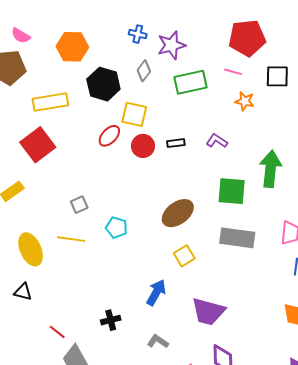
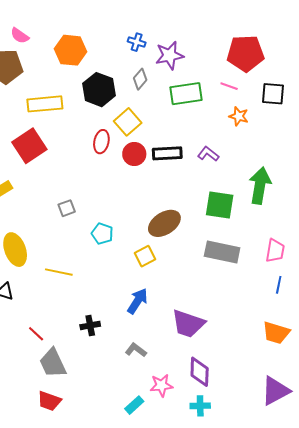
yellow square: (134, 114) -> (128, 122), turned 32
red ellipse: (109, 136) -> (101, 142), turned -35
black rectangle: (176, 143) -> (167, 153), size x1.6
yellow line: (71, 239) -> (59, 272), moved
yellow square: (184, 256) -> (145, 256), moved

